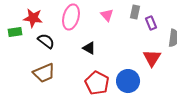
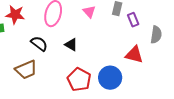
black semicircle: (46, 41) -> (39, 44), moved
red triangle: (152, 58) -> (134, 55), turned -48

